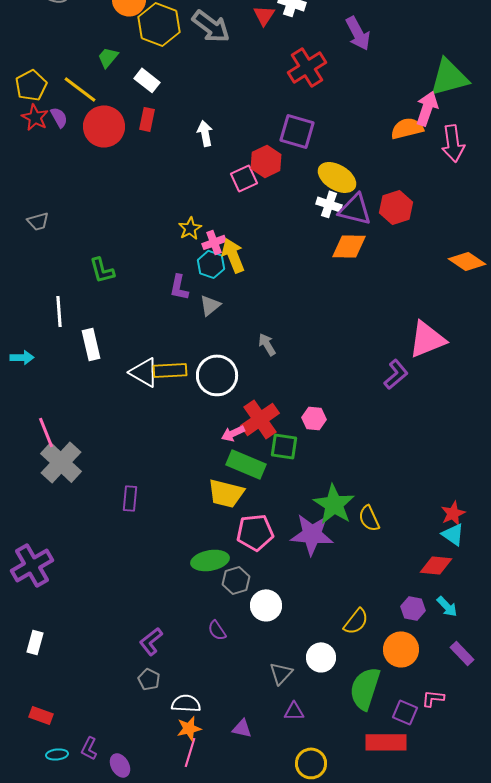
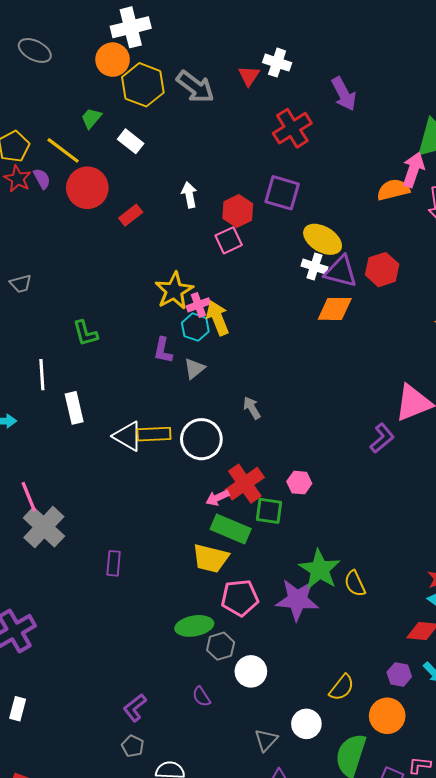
red rectangle: (147, 119) -> (131, 215), moved, turned 40
red hexagon: (266, 161) -> (238, 211), moved
yellow star: (190, 228) -> (174, 291), size x1.6

